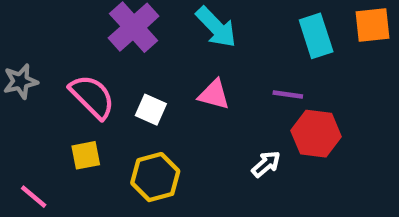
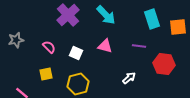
orange square: (373, 25) -> (178, 27), moved
pink semicircle: (92, 97) -> (49, 47), size x0.6
red hexagon: (316, 134) -> (164, 64), moved

